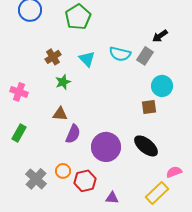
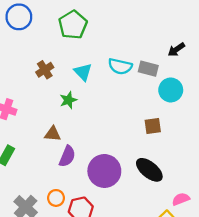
black arrow: (160, 36) -> (176, 49), moved
gray rectangle: (145, 56) -> (148, 69), turned 72
green star: (63, 82) -> (68, 100), moved
cyan circle: (162, 86) -> (171, 90), moved

